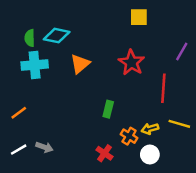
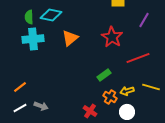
purple line: (182, 51) -> (144, 20), moved
red line: (163, 88) -> (138, 58), turned 65
green rectangle: (108, 109) -> (104, 75), moved, turned 40
orange line: (19, 113) -> (20, 87), moved

